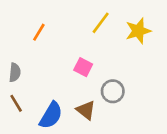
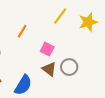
orange line: (39, 32) -> (22, 31), moved
brown triangle: (86, 110) -> (49, 69), moved

